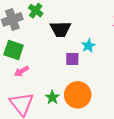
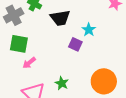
purple square: (72, 59) -> (75, 44), turned 32
orange circle: (78, 95) -> (104, 81), moved

